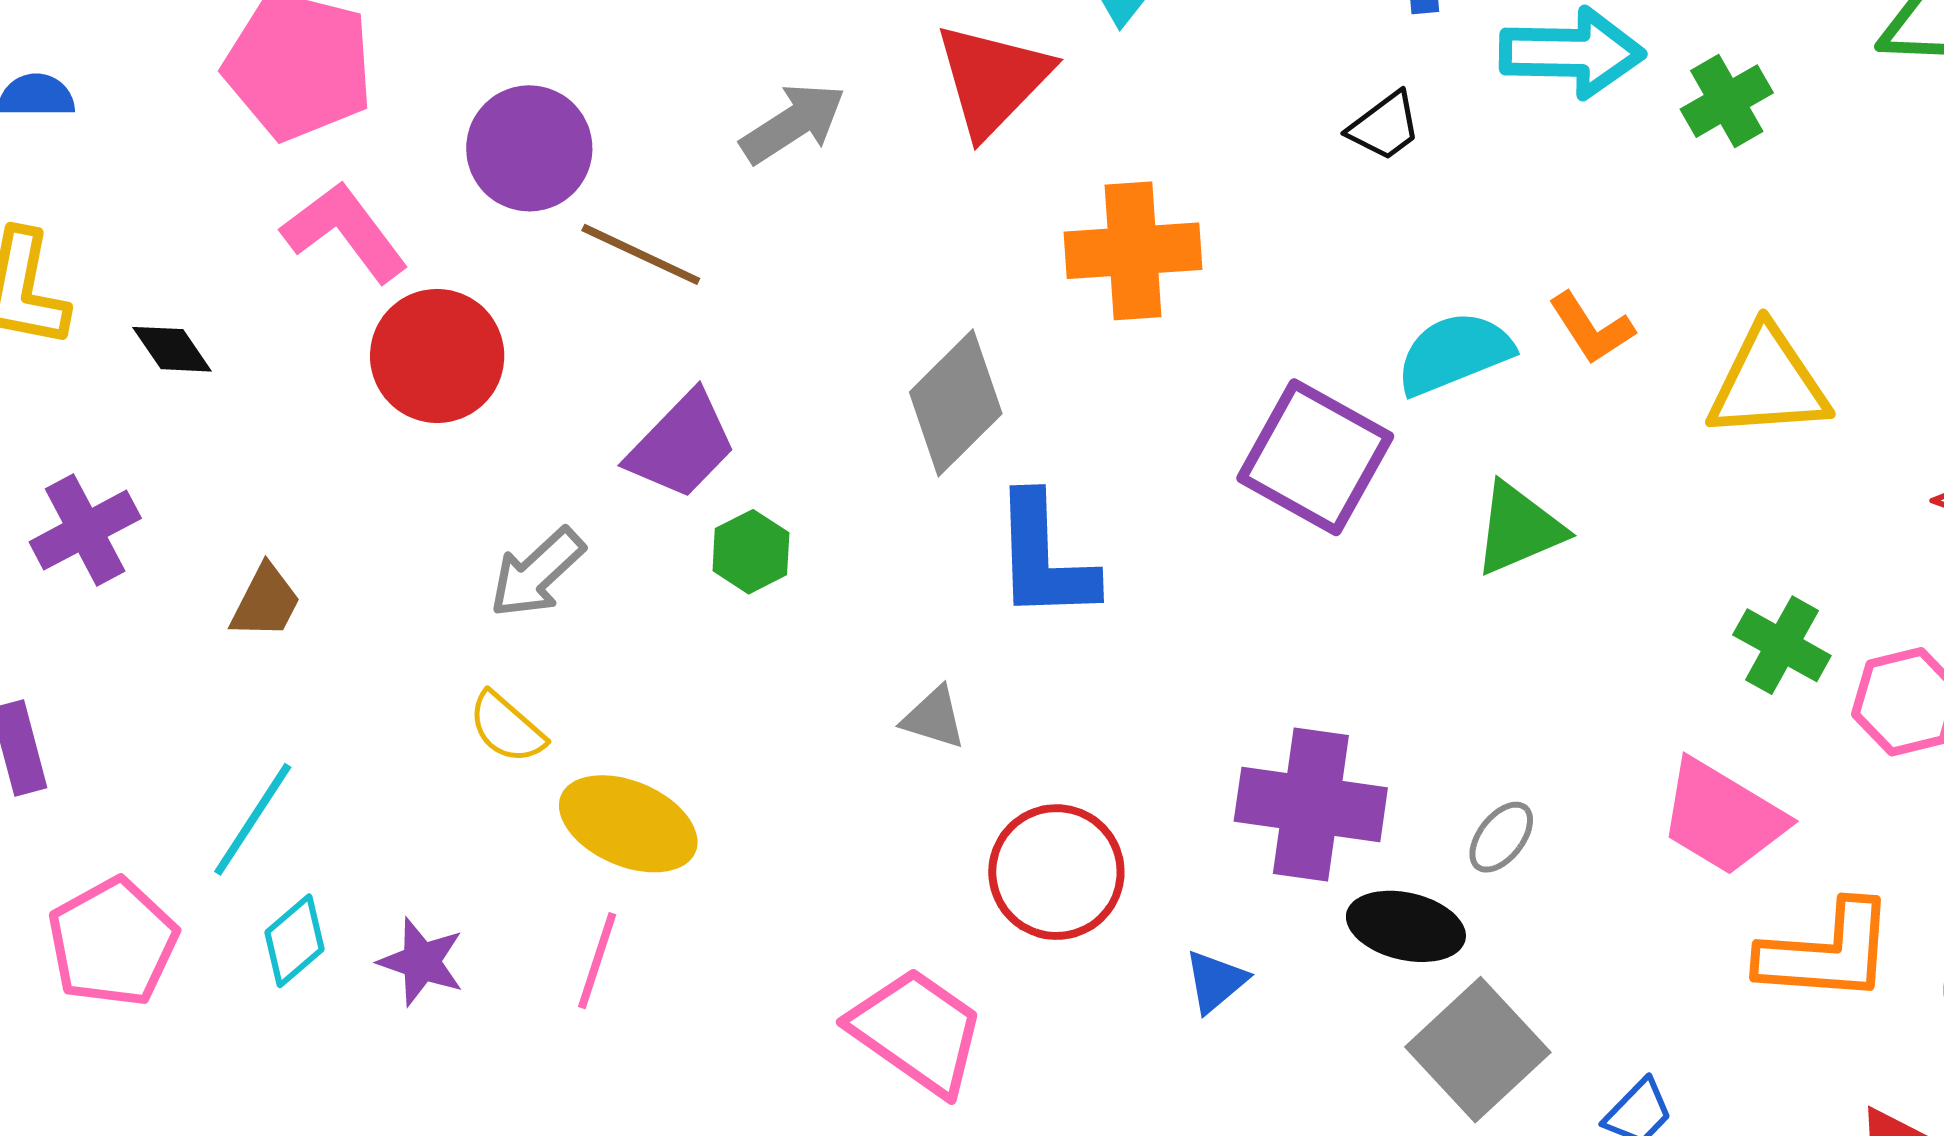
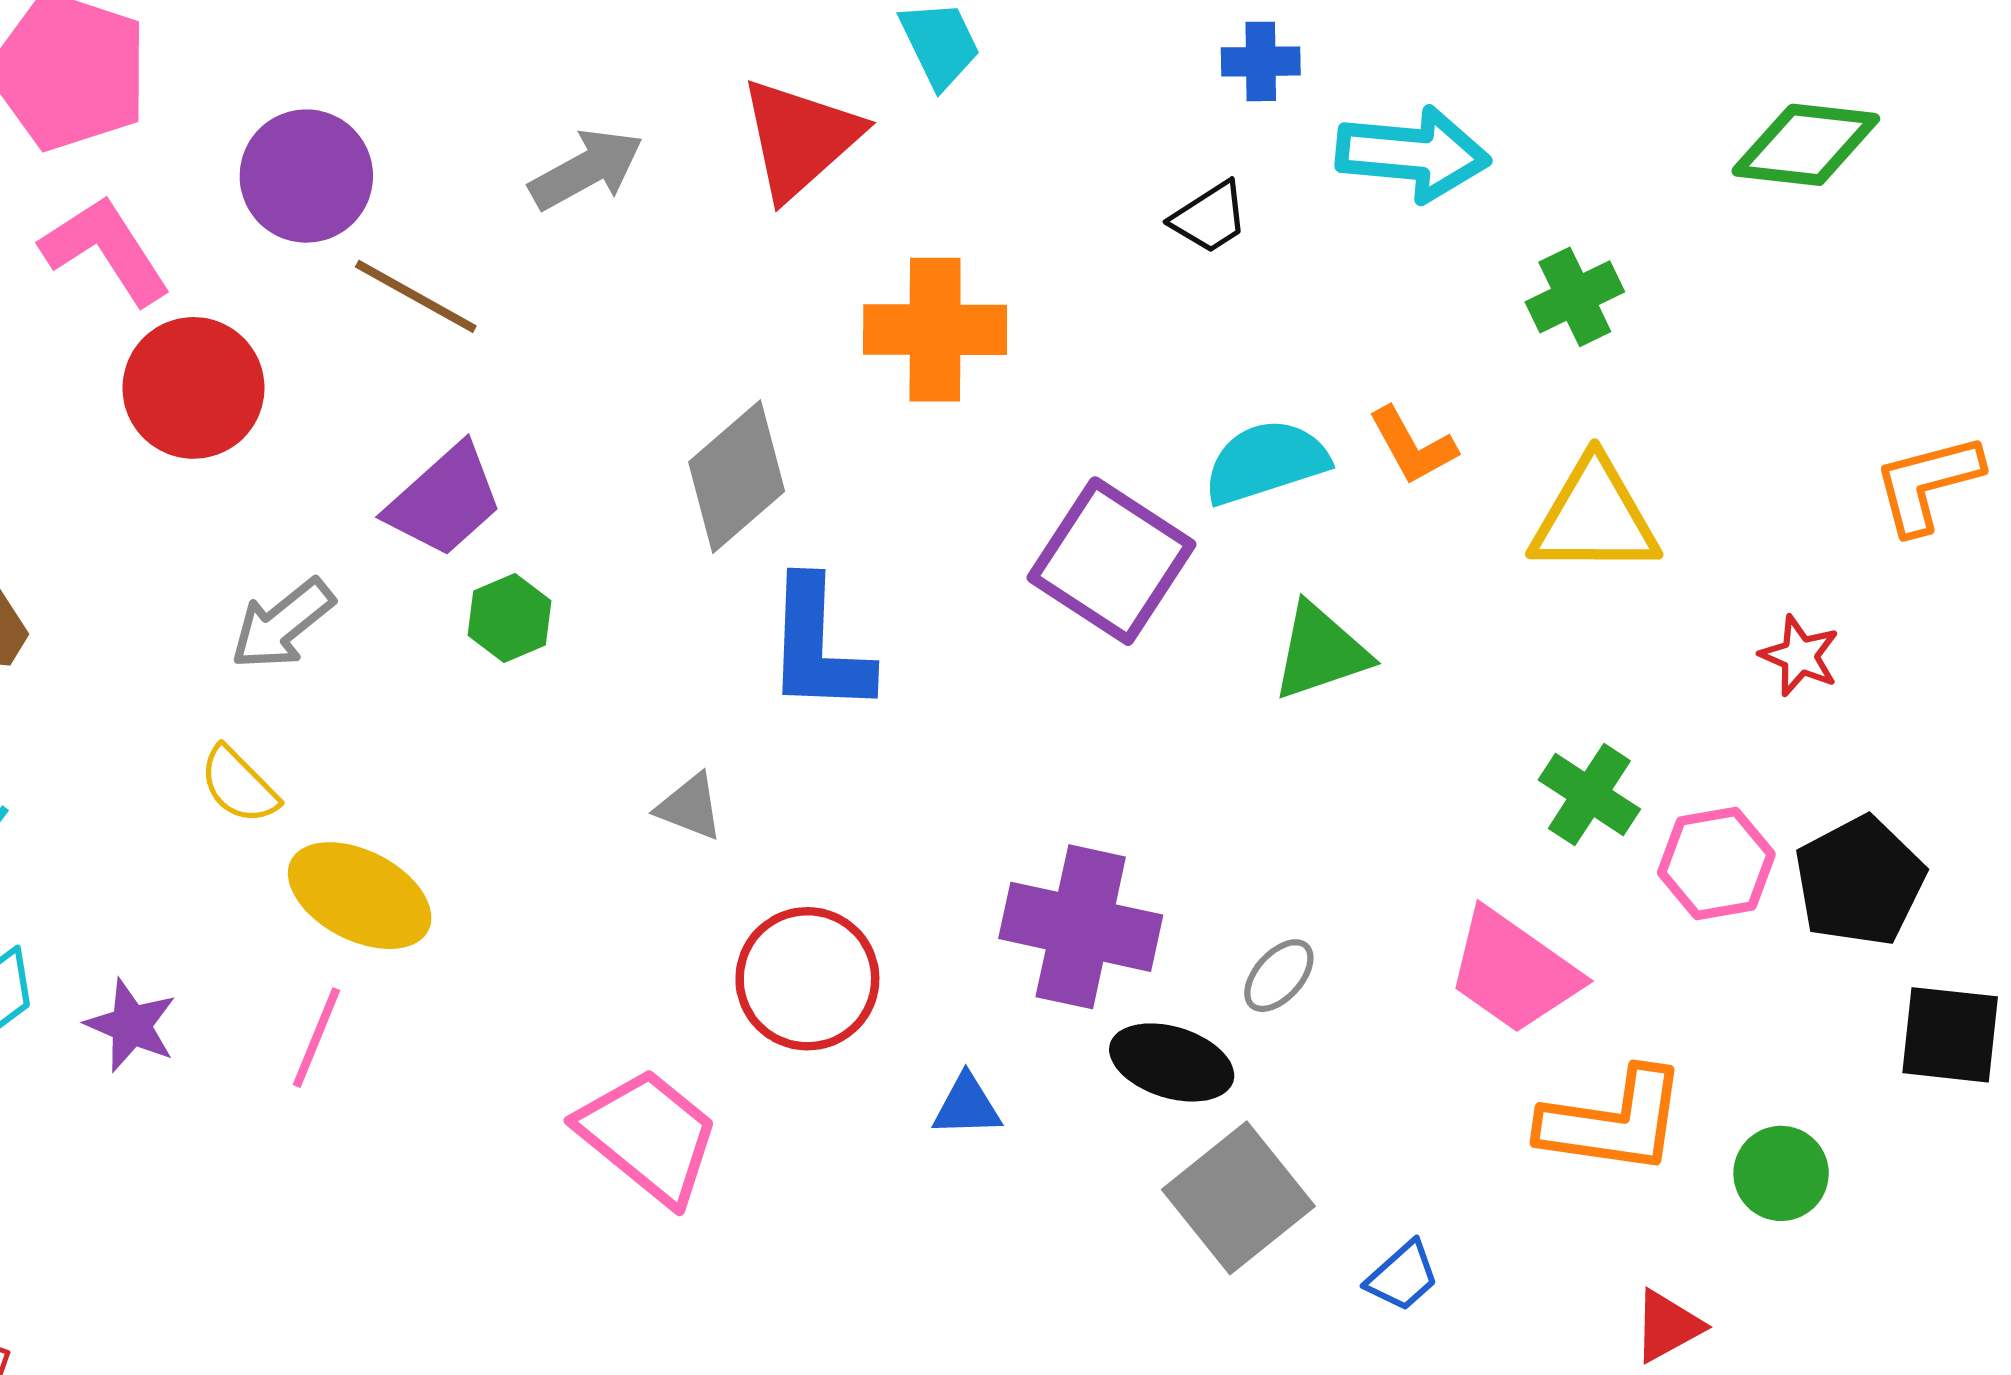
green cross: (1727, 101) -> (1575, 297), moved
blue triangle: (1216, 981) -> (967, 1106), turned 34

